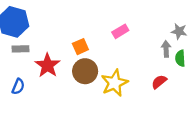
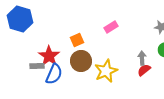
gray rectangle: (21, 49) -> (37, 66), moved
gray arrow: (166, 49) -> (142, 58), moved
blue semicircle: (18, 86) -> (54, 74), moved, size x1.5

